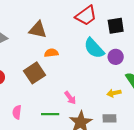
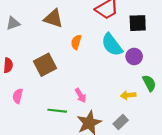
orange semicircle: (51, 53) -> (76, 42), moved, turned -72
pink semicircle: (17, 112) -> (18, 96), moved
gray rectangle: (109, 118) -> (121, 122), turned -48

